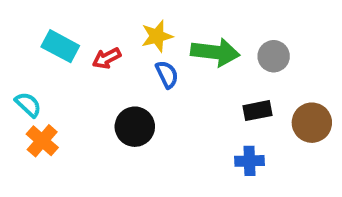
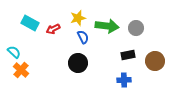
black circle: (135, 127) -> (78, 63), moved

